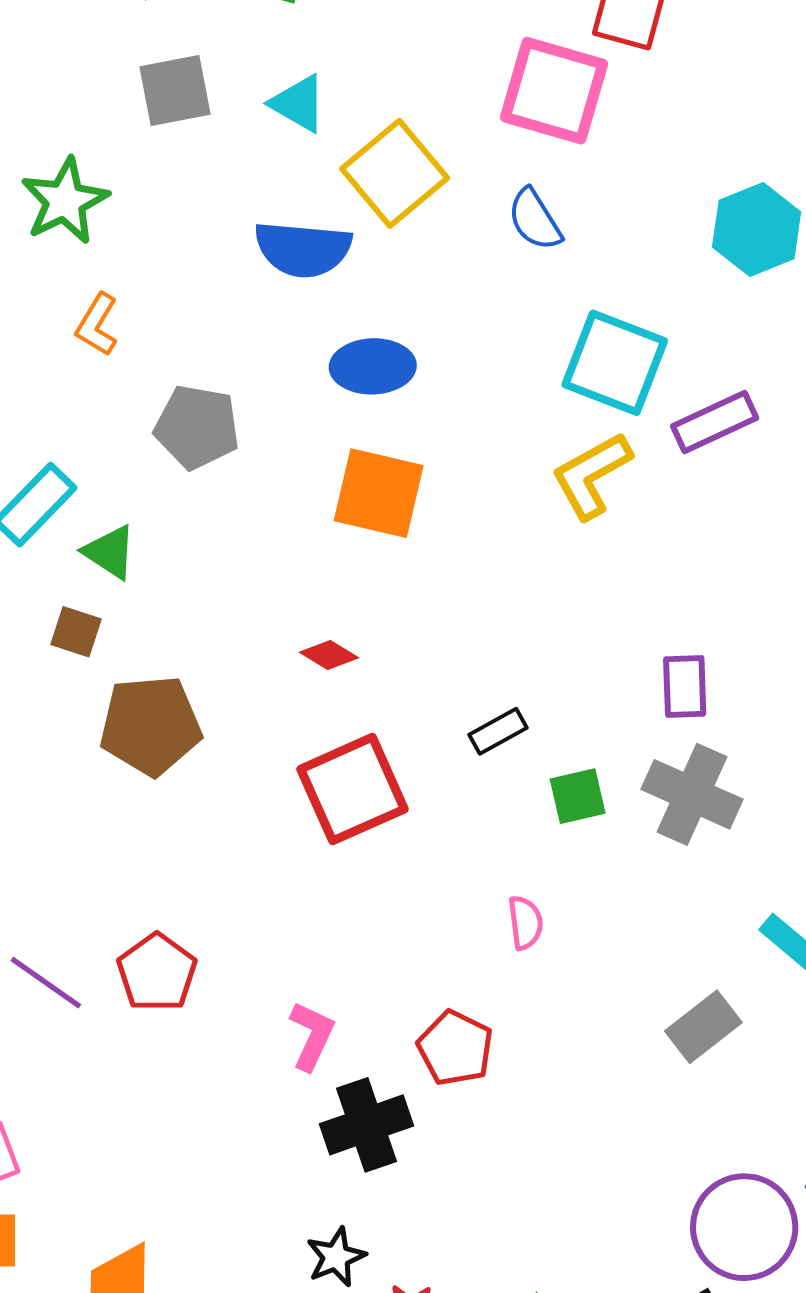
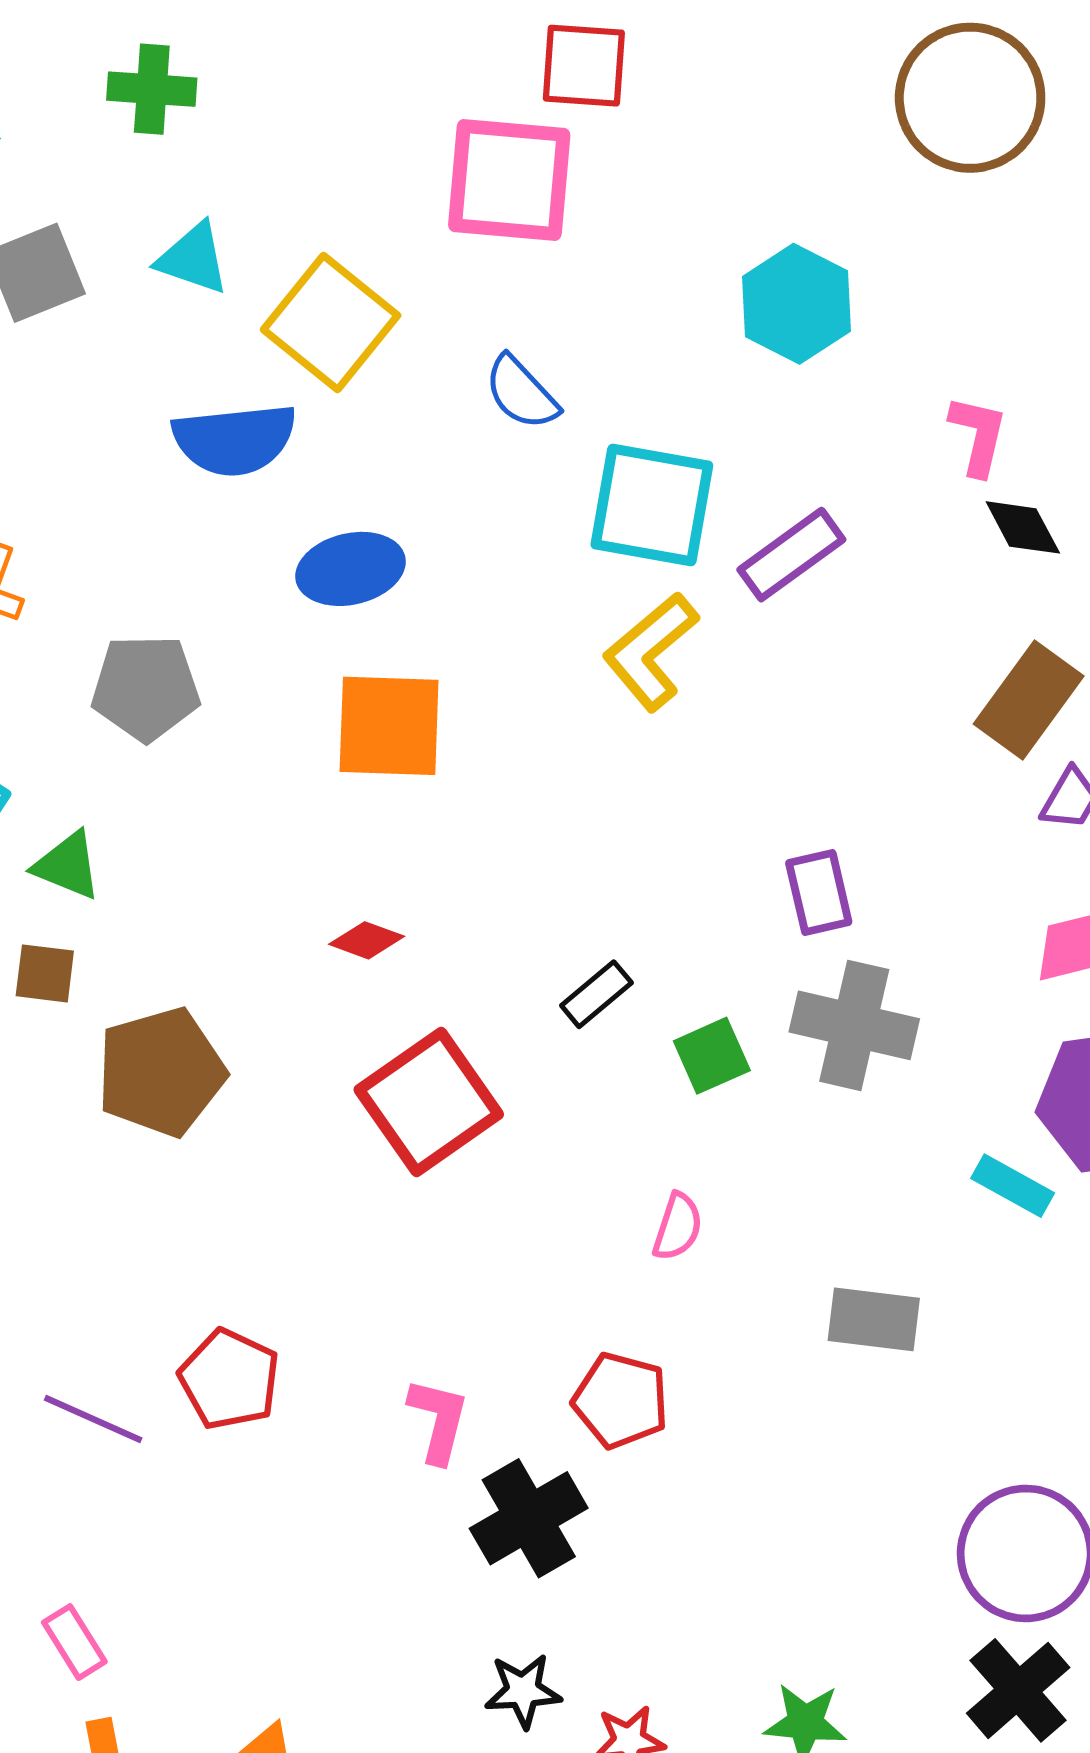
blue semicircle: (535, 220) -> (521, 393), moved
pink semicircle: (525, 923) -> (678, 1227), turned 36
gray rectangle: (703, 1027) -> (874, 1319), moved, turned 56
black star: (336, 1257) -> (523, 1691), turned 30

